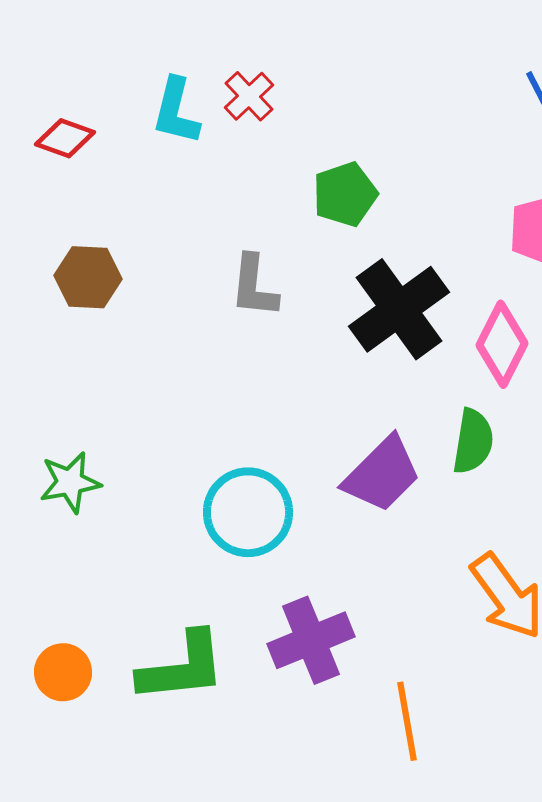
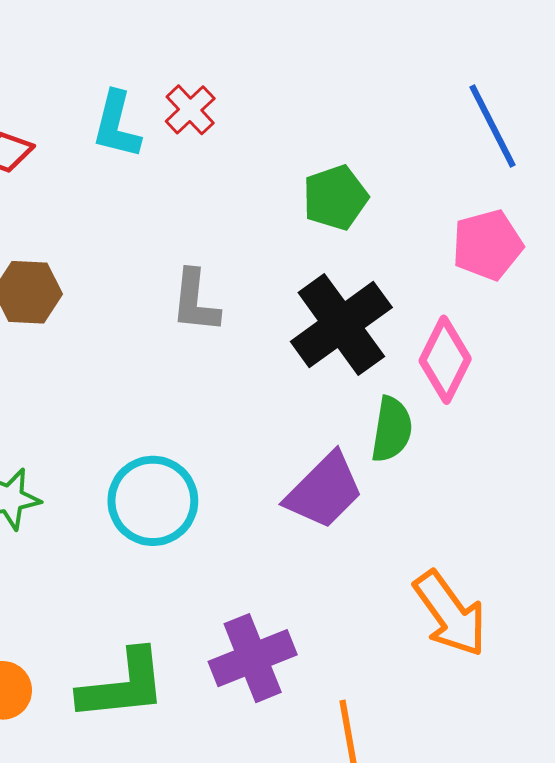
green pentagon: (345, 194) -> (335, 198), moved
green semicircle: (473, 441) -> (392, 429), moved
cyan circle: (248, 512) -> (153, 501), moved

